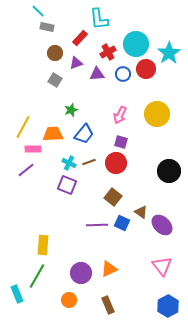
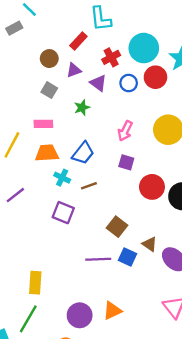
gray rectangle: (47, 27) -> (14, 28), moved, turned -40
purple triangle: (97, 74) -> (98, 83), turned 42
green star: (71, 110) -> (82, 108), moved
pink rectangle: (33, 149) -> (43, 124), moved
cyan cross: (69, 163) -> (62, 178), moved
red circle: (116, 163) -> (152, 187), moved

